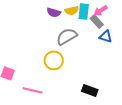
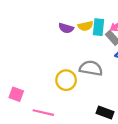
gray semicircle: (67, 36) -> (91, 68), moved, turned 40

